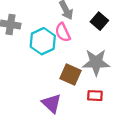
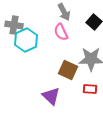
cyan hexagon: (43, 41) -> (26, 40), moved

